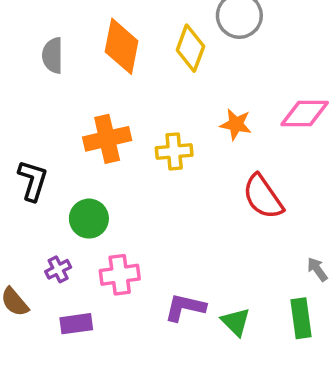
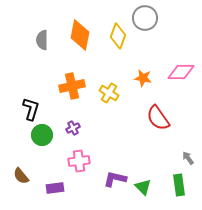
yellow cross: (174, 151) -> (109, 93), turned 36
green circle: (89, 219) -> (42, 135), moved
purple cross: (58, 269) -> (73, 128), moved

